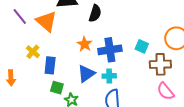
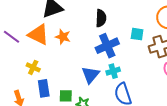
black semicircle: (95, 13) -> (101, 18), moved
orange star: (85, 44) -> (63, 37), moved
blue rectangle: (50, 65) -> (44, 88), moved

